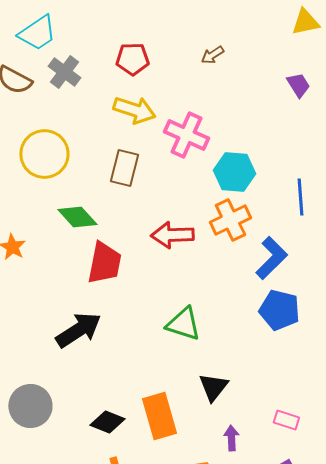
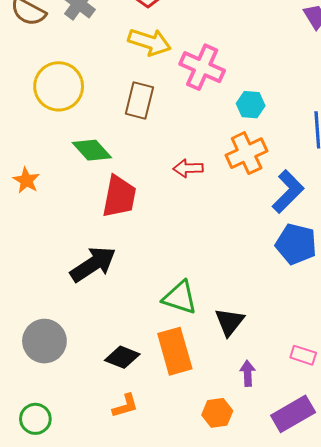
cyan hexagon: (234, 172) -> (251, 105), size x0.7
red arrow: (172, 235) -> (188, 168), size x0.7
green triangle: (183, 324) -> (180, 298), moved

